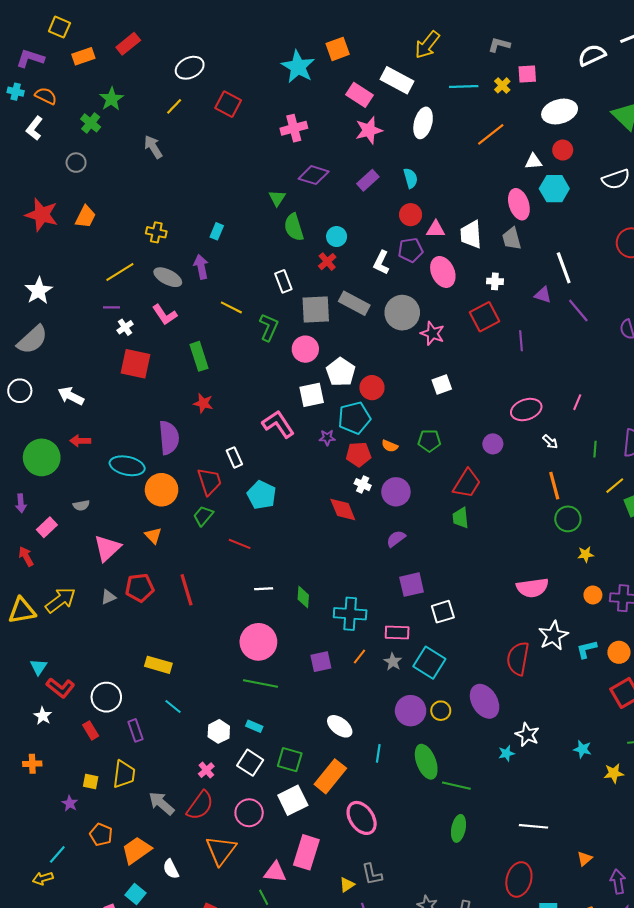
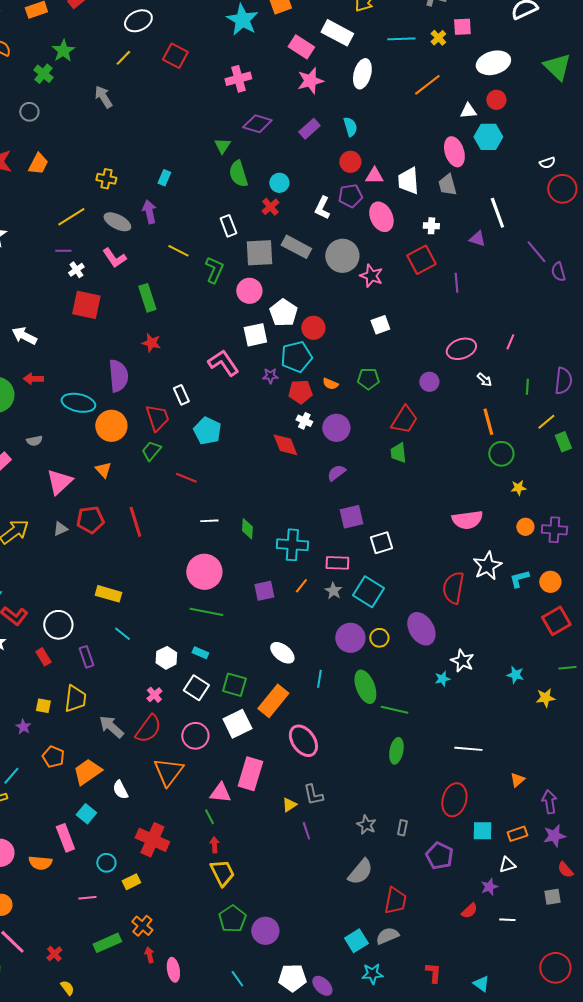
white semicircle: (616, 179) -> (547, 163), moved, size x0.6
purple line: (578, 311) -> (536, 252), moved

